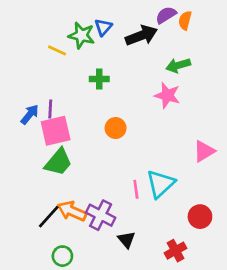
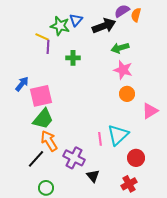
green arrow: (178, 65) -> (120, 48), moved
purple line: (50, 109) -> (48, 47), moved
orange circle: (116, 128) -> (127, 94), moved
orange arrow: (72, 211) -> (49, 141), moved, turned 35
red circle: (200, 217) -> (136, 158), moved

